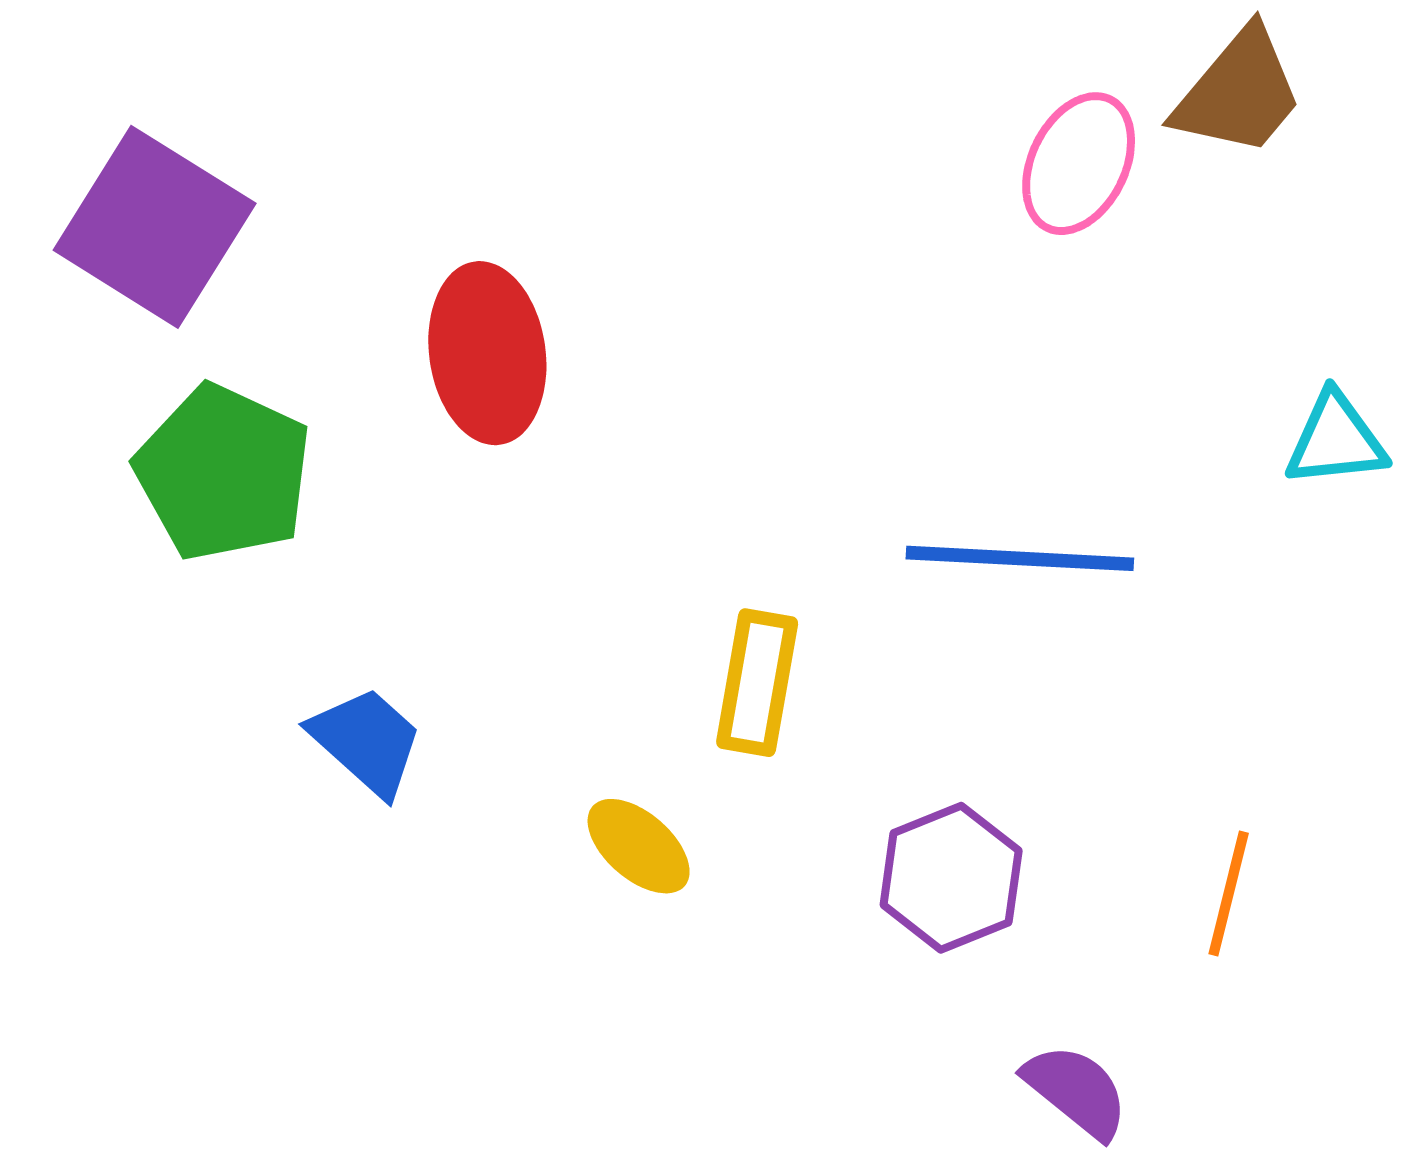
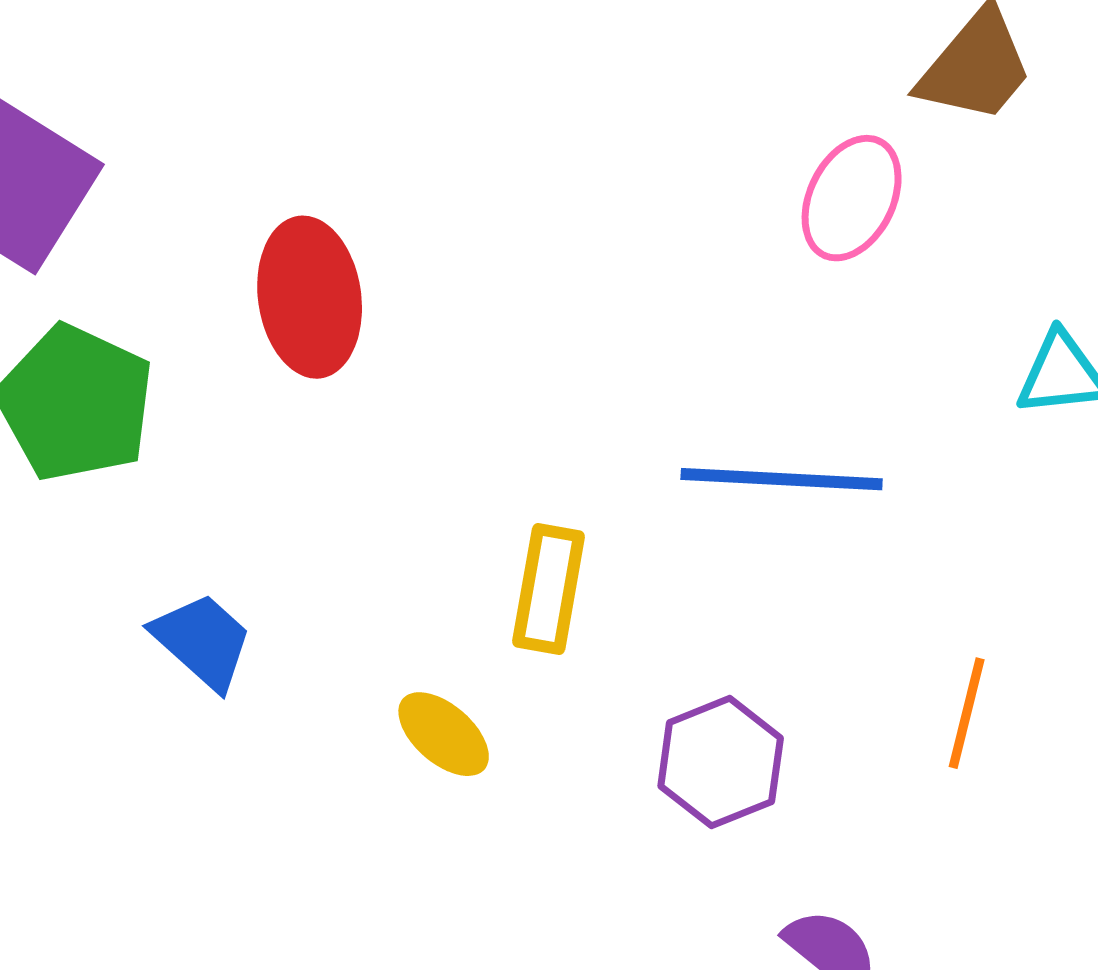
pink ellipse: (1079, 164) -> (852, 198), moved
orange line: (1229, 894) -> (967, 713), moved

